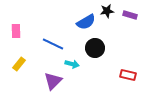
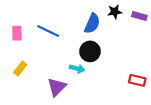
blue semicircle: (86, 22) -> (92, 24), turned -36
blue line: (53, 44) -> (48, 31), moved
black circle: (95, 48) -> (90, 51), moved

